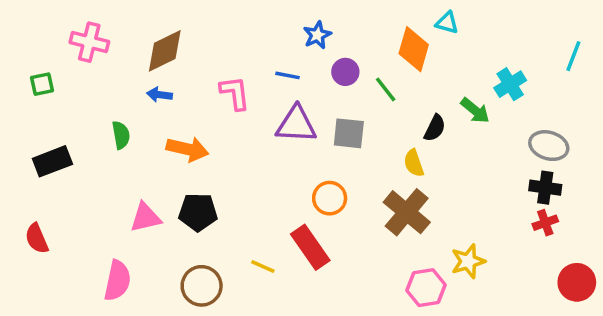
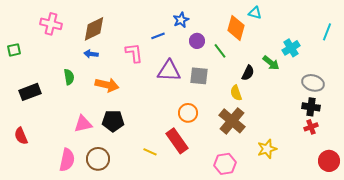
blue line: (287, 75) -> (158, 36), moved, turned -32
green square: (42, 84) -> (14, 50), moved
brown circle: (202, 286) -> (98, 159), moved
pink hexagon: (426, 288) -> (225, 164), moved

